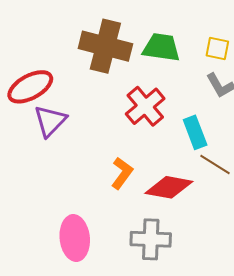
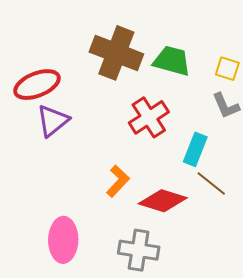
cyan rectangle: (195, 132) -> (195, 149), turned 36

